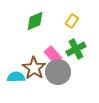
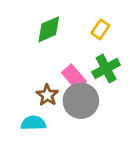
brown star: (34, 68) -> (47, 95), size x0.7
cyan semicircle: (16, 77) -> (33, 123), moved

